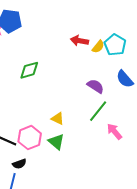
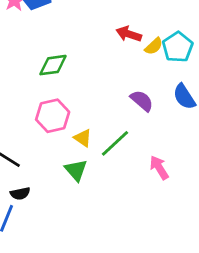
green line: (98, 111) -> (115, 143), moved
pink hexagon: (30, 138) -> (53, 116), moved

